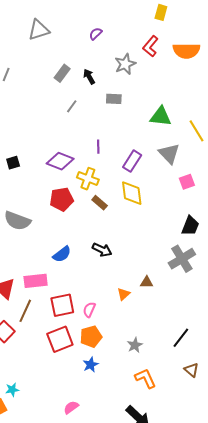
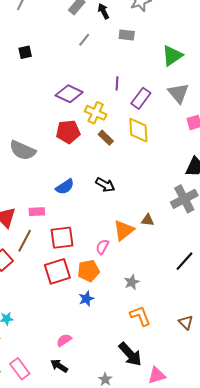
green triangle: (161, 116) -> (172, 56), turned -45
purple line: (98, 147) -> (117, 83), moved
black square: (13, 163) -> (25, 52), moved
pink rectangle: (36, 281) -> (37, 212), size x0.7
orange triangle: (123, 294) -> (124, 230), size x1.6
pink semicircle: (89, 310) -> (102, 247), moved
black line: (181, 338) -> (185, 261), moved
brown triangle: (192, 370) -> (186, 322), moved

